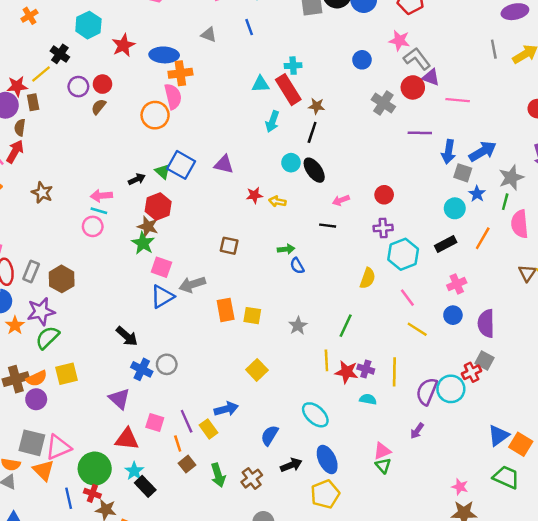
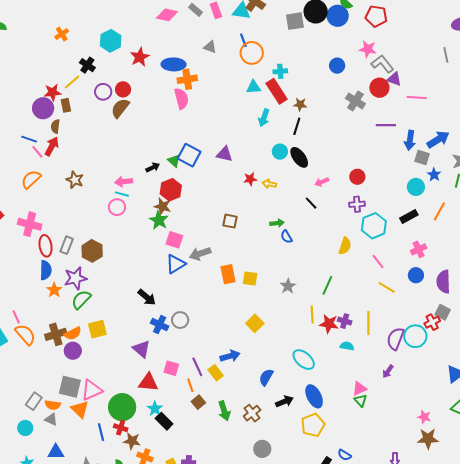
brown semicircle: (99, 107) -> (120, 108), size x1.5
orange circle: (155, 115) -> (252, 53), moved
black line: (328, 226) -> (311, 203), turned 40

